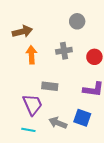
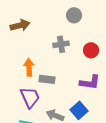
orange arrow: (31, 55) -> (29, 67), moved
blue square: (82, 118) -> (79, 110), turned 30

